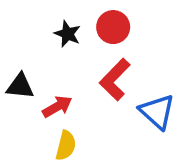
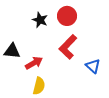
blue triangle: (157, 112) -> (93, 66), size x0.7

